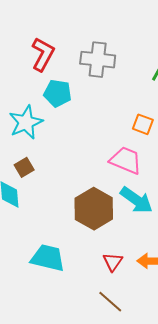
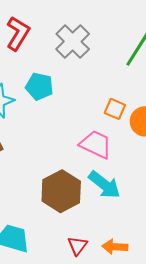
gray cross: (98, 60) -> (73, 41), turned 36
cyan pentagon: (58, 93) -> (39, 86), moved

